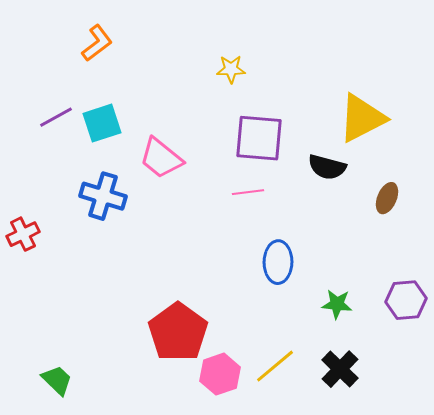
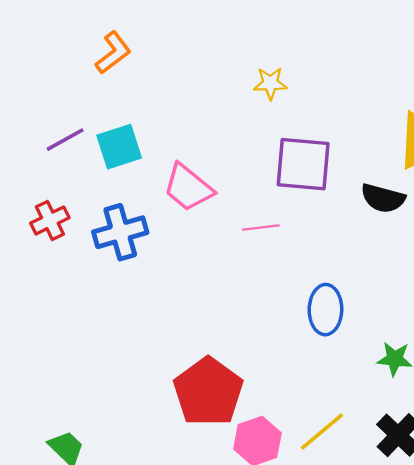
pink line: (248, 192) -> (261, 228), moved
blue cross: (103, 196) -> (120, 232), turned -33
red cross: (23, 234) -> (50, 220), moved

